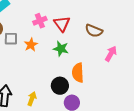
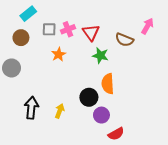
gray square: (11, 39) -> (49, 29), moved
green star: (61, 49) -> (100, 55), moved
pink arrow: (111, 54) -> (147, 26), moved

